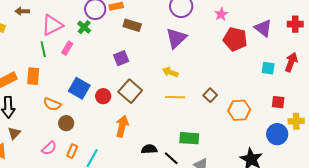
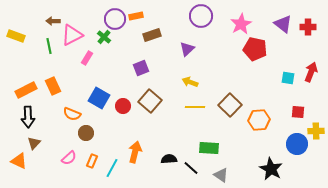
brown arrow: (22, 11) -> (53, 21), moved
pink star: (221, 14) -> (241, 24), size x1.5
red cross: (295, 24) -> (308, 27), moved
brown rectangle: (132, 25) -> (152, 35), turned -36
purple triangle: (263, 28) -> (283, 24), moved
purple triangle: (176, 38) -> (187, 49), moved, size x0.7
green line: (43, 49) -> (49, 46), moved
orange rectangle: (33, 76) -> (53, 86), turned -30
brown square: (210, 95) -> (230, 105), size x1.6
orange arrow: (122, 126) -> (135, 152), moved

